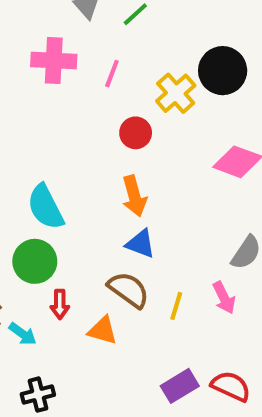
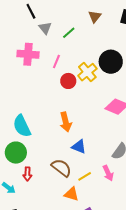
red circle: (136, 133) -> (68, 81), moved
blue triangle: (141, 244) -> (79, 147), moved
yellow line: (176, 306) -> (85, 176), turned 40
orange triangle: (103, 330) -> (71, 194), moved

